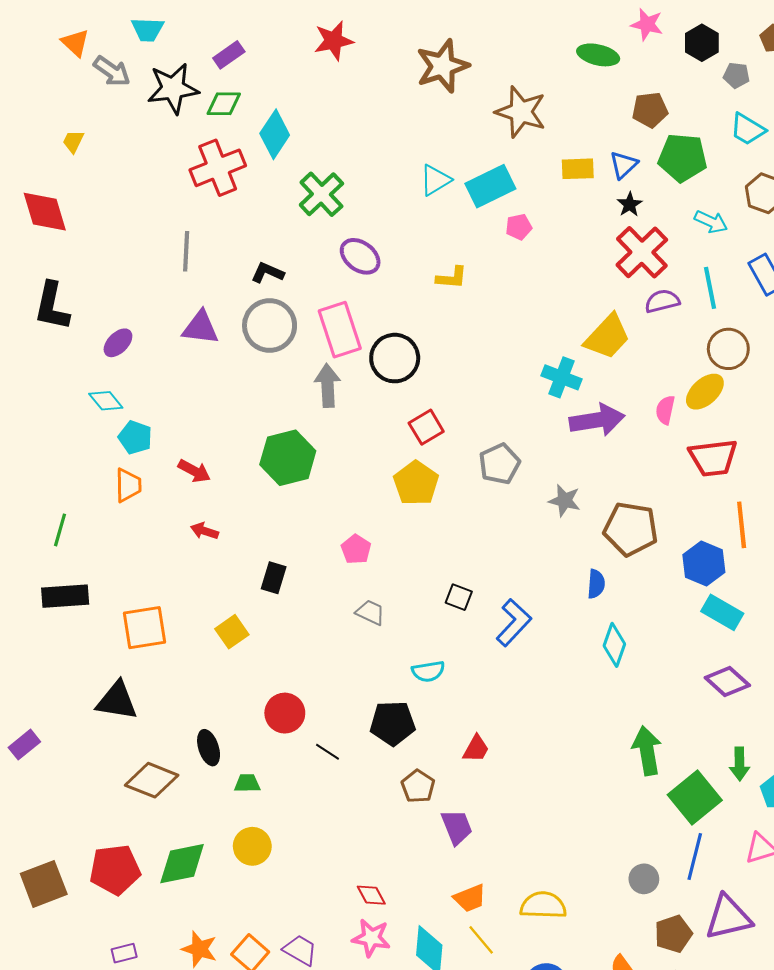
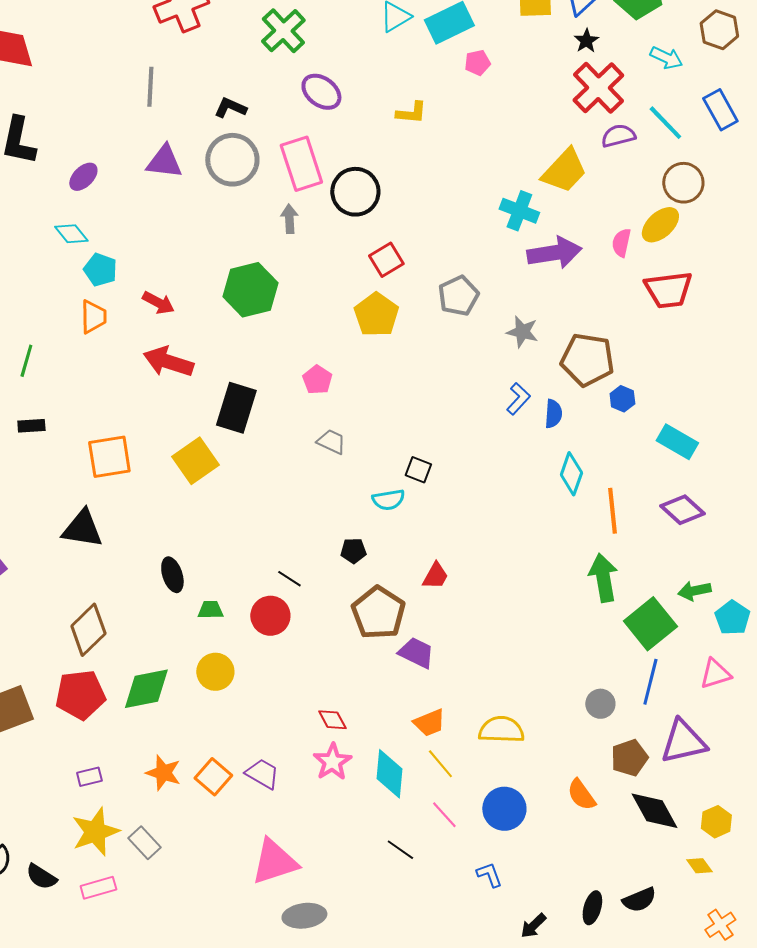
cyan line: (710, 288) -> (665, 123), turned -33
gray arrow: (328, 386) -> (289, 219), size x0.7
orange line: (742, 525) -> (612, 511), moved
red arrow: (204, 531) -> (168, 362), size x1.8
blue hexagon: (704, 564) -> (622, 399), moved, size x0.6
black rectangle: (274, 578) -> (236, 408), size x1.6
black rectangle: (65, 596) -> (31, 426), size x0.6
black square: (459, 597) -> (418, 470), moved
blue L-shape: (514, 623) -> (518, 399), moved, size x0.7
yellow square: (232, 632) -> (195, 461), size x1.4
red circle: (285, 713) -> (270, 616), moved
black pentagon: (393, 723) -> (353, 551), size x0.6
green arrow: (740, 764) -> (694, 591), turned 80
brown diamond: (152, 780) -> (88, 630), moved, turned -66
brown pentagon: (418, 786) -> (378, 613), size x1.6
purple trapezoid: (457, 827) -> (416, 653), turned -42
pink star: (371, 938) -> (332, 762), turned 30

